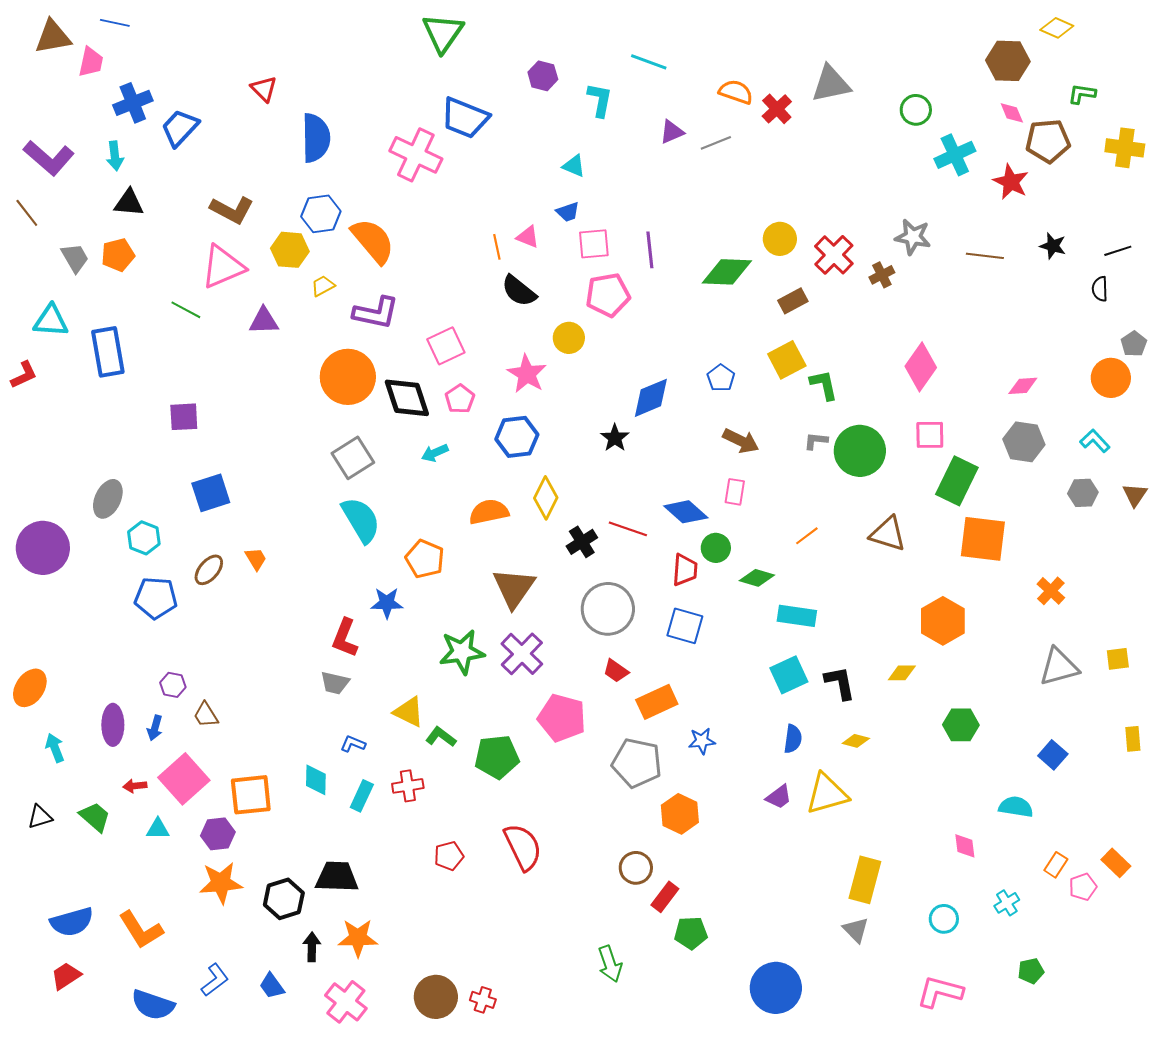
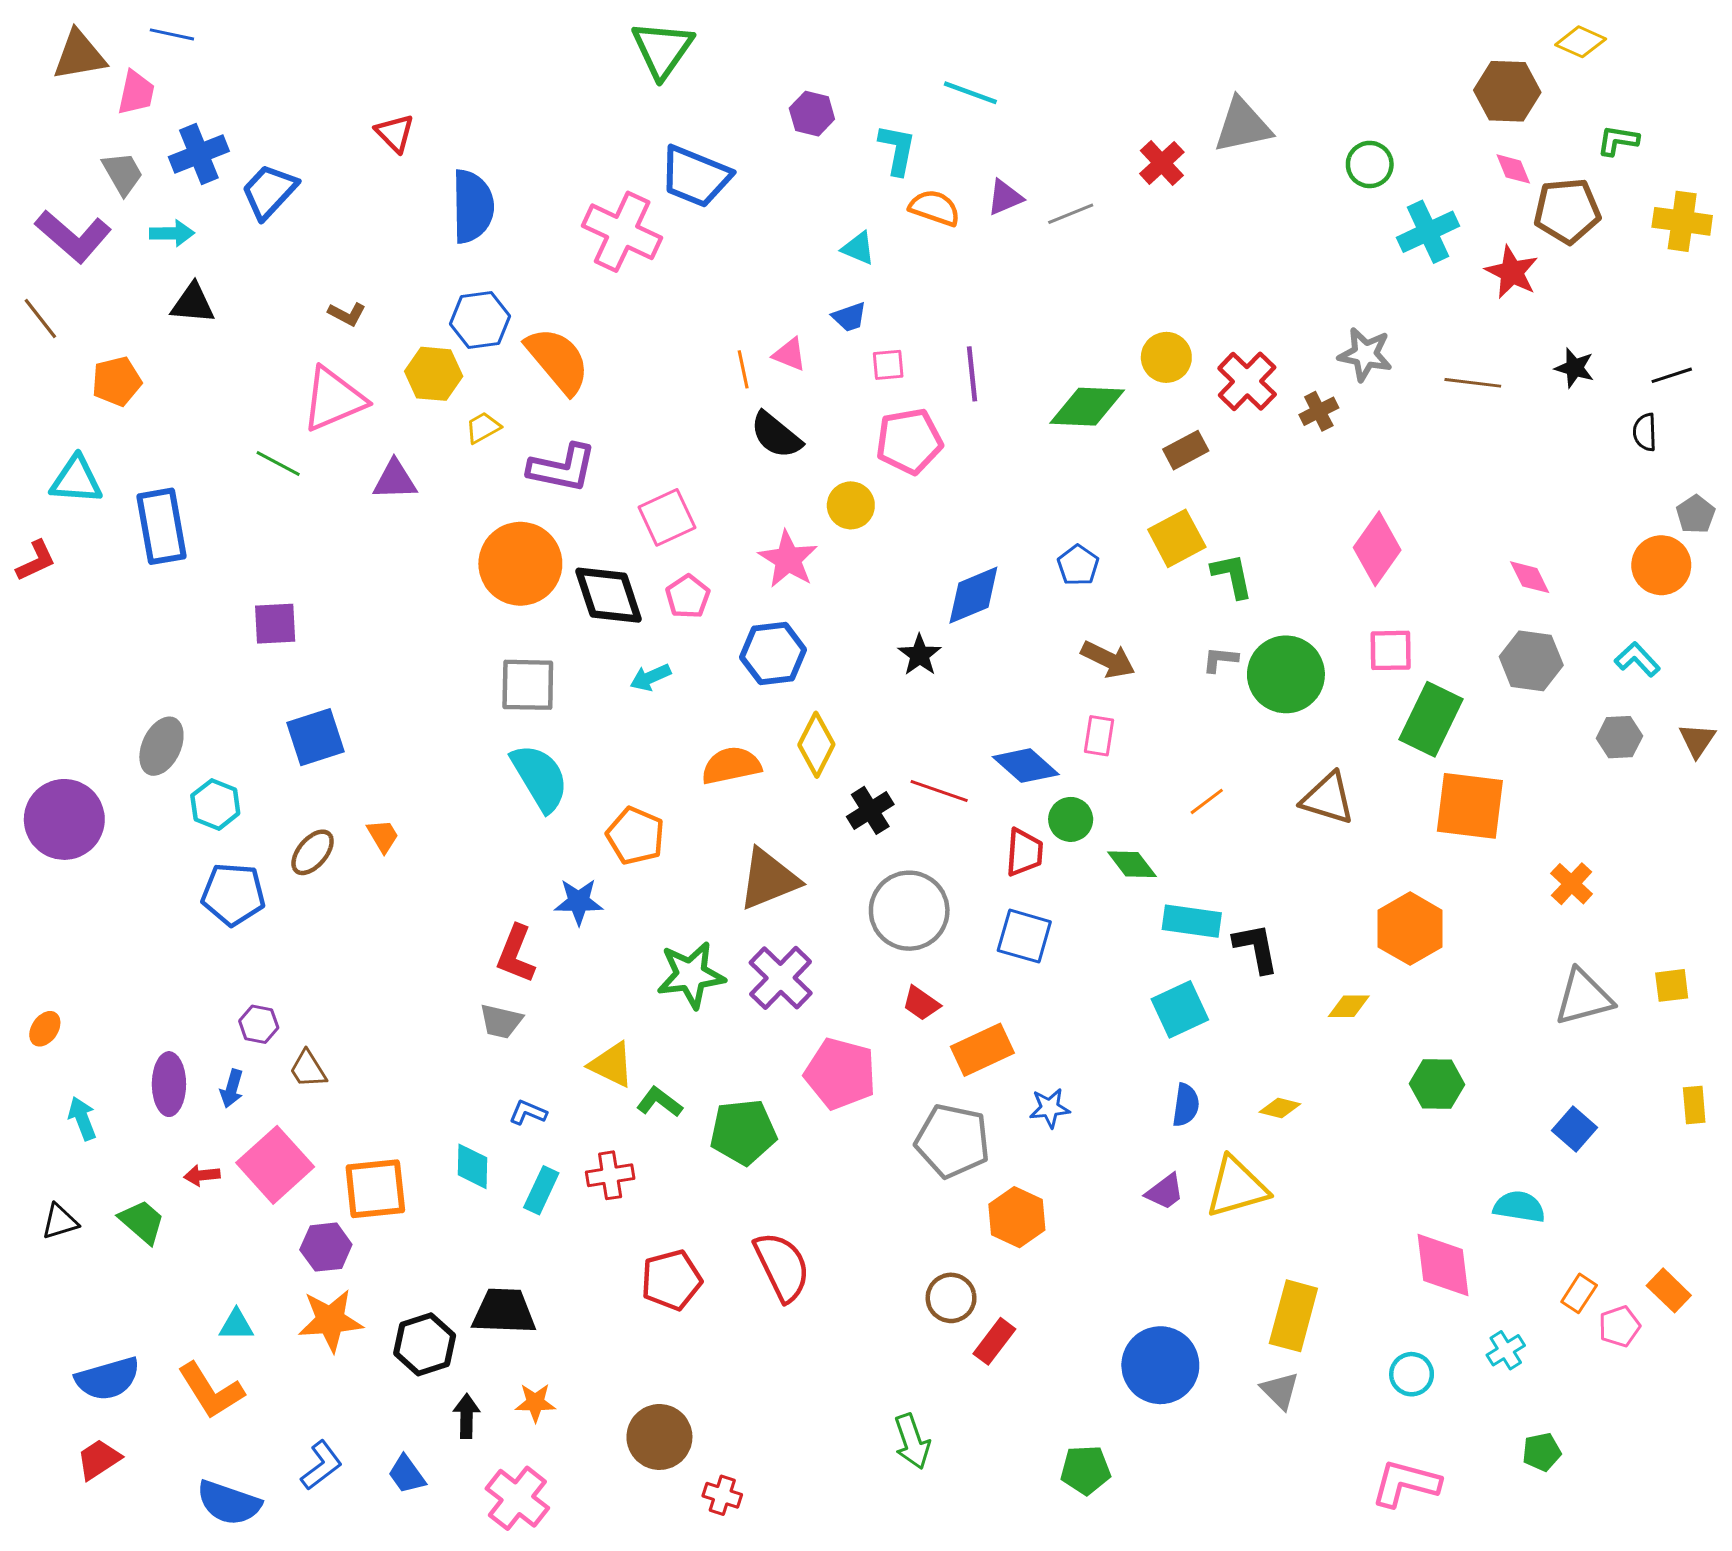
orange semicircle: (736, 92) -> (935, 208), moved
cyan arrow: (115, 156) -> (172, 233), turned -84
brown L-shape: (232, 210) -> (347, 314), size x0.6
pink square: (594, 244) -> (888, 365), size x0.7
orange pentagon: (118, 255) -> (117, 381), moved
gray trapezoid: (75, 258) -> (123, 173), moved
pink diamond: (1023, 386) -> (1530, 577), turned 68
gray square: (353, 458) -> (528, 685), turned 33
green diamond: (757, 578) -> (1132, 864), turned 36
brown triangle: (514, 588) -> (769, 879), turned 33
black L-shape: (840, 683) -> (1256, 948), moved
orange ellipse: (30, 688) -> (45, 1029), size x0.6
cyan triangle: (158, 829) -> (236, 1325), moved
pink diamond: (965, 846) -> (1443, 1265), size x1.8
red pentagon: (449, 856) -> (671, 1280), size x1.4
green pentagon: (691, 933) -> (1086, 1470), moved
orange star: (358, 938) -> (535, 1403), size x0.7
blue circle: (776, 988) -> (1160, 1365), moved
brown circle: (436, 997) -> (659, 1437), moved

